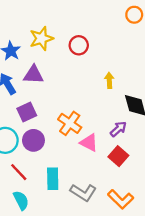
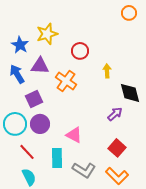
red circle: (79, 45) -> (80, 51), moved
orange cross: (70, 123) -> (66, 81), moved
pink triangle: (89, 143) -> (74, 135), moved
red square: (118, 156) -> (117, 148), moved

